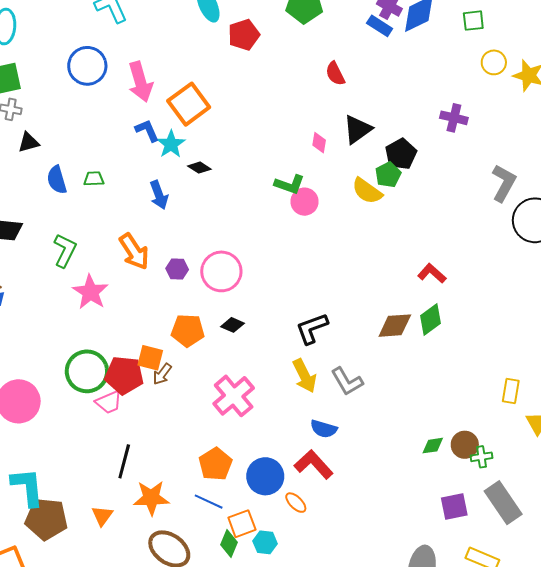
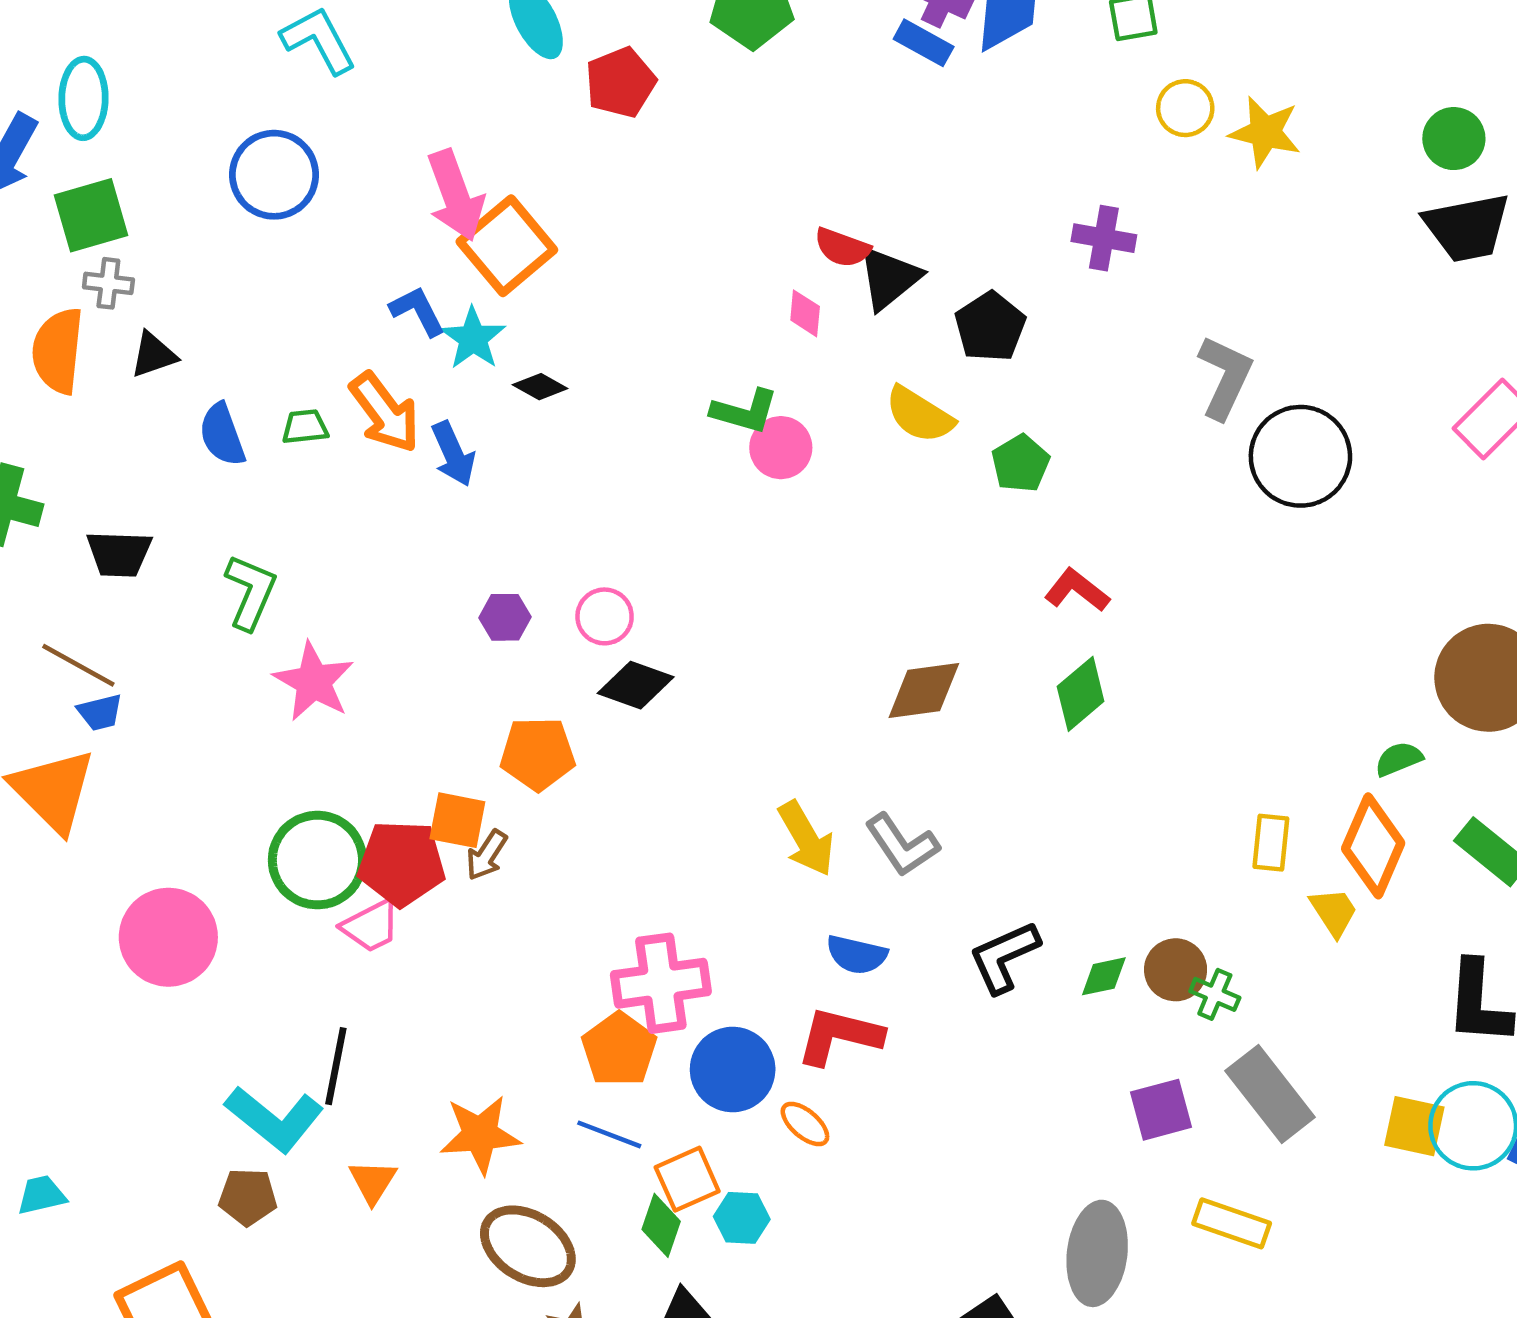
red semicircle: (335, 74) -> (842, 248), moved, turned -40
pink arrow: (140, 82) -> (455, 195), moved
green pentagon: (388, 175) -> (1021, 463), moved
orange arrow: (134, 251) -> (385, 412), moved
pink circle: (221, 271) -> (605, 616), size x0.6
black diamond: (232, 325) -> (636, 685), moved, size x1.4
brown diamond: (395, 326) -> (924, 690), moved
black L-shape: (312, 328) -> (1004, 957), moved
pink cross: (234, 396) -> (661, 983), moved, turned 36
green cross: (481, 457) -> (1215, 994), turned 35
black line: (124, 461) -> (336, 1066), moved
red L-shape: (314, 464) -> (839, 1036), turned -30
cyan L-shape: (27, 487) -> (274, 1119), moved, turned 138
brown pentagon: (46, 519) -> (248, 1197), size x0.6

